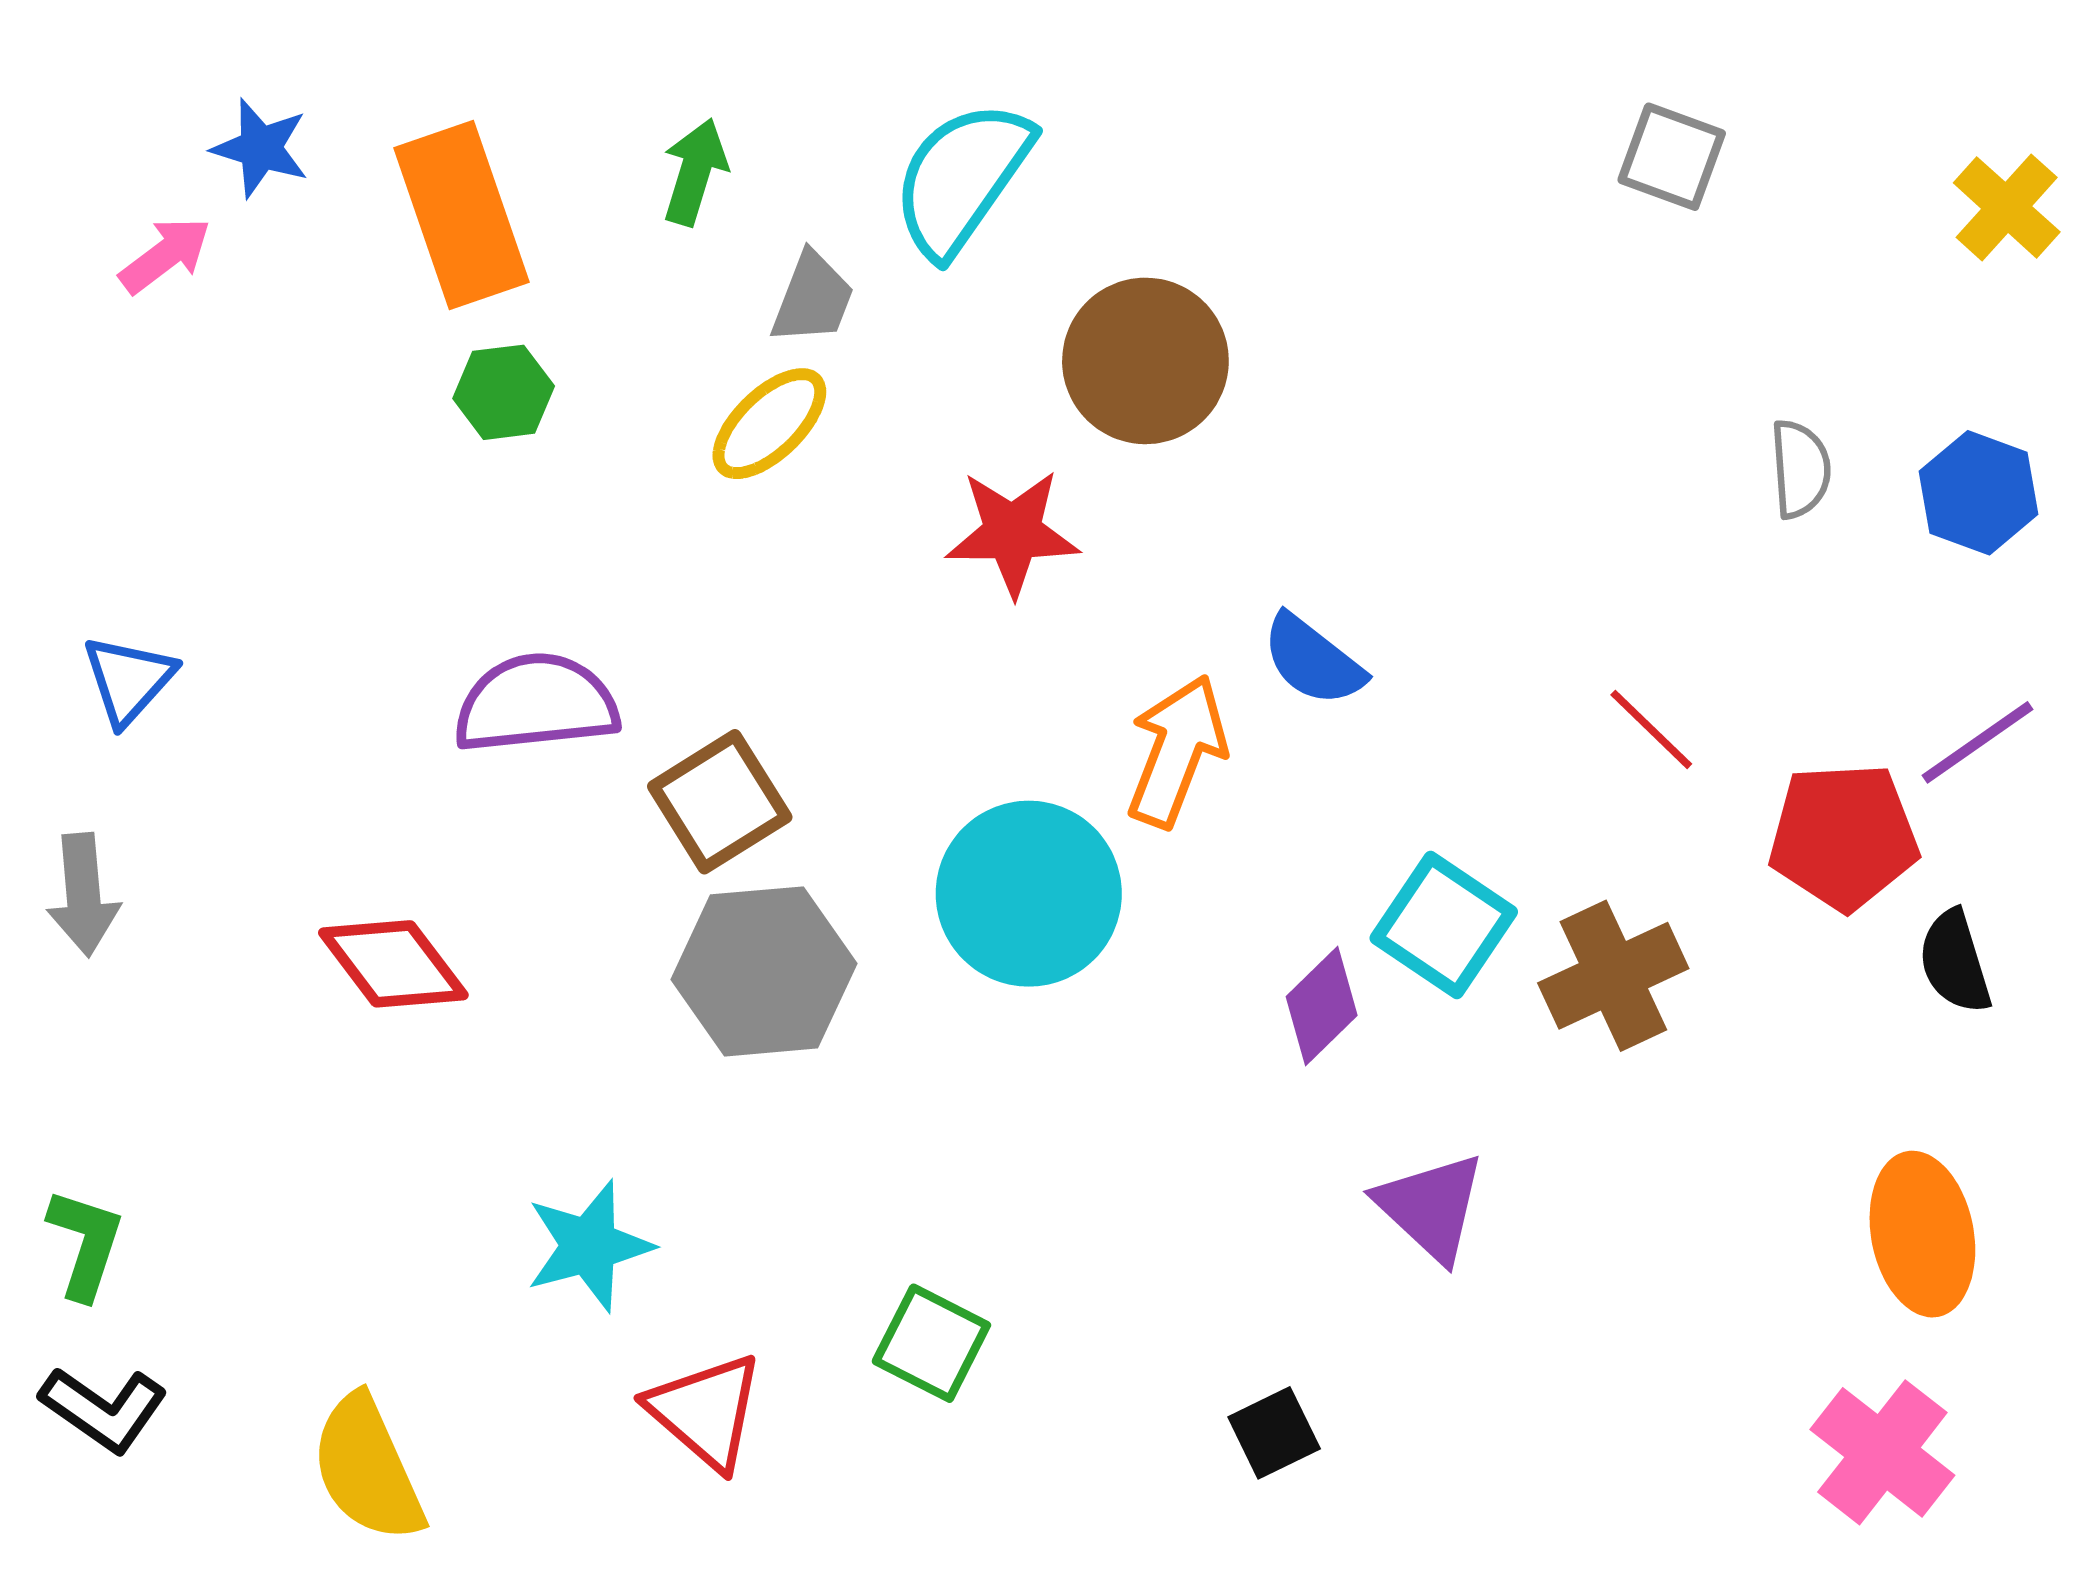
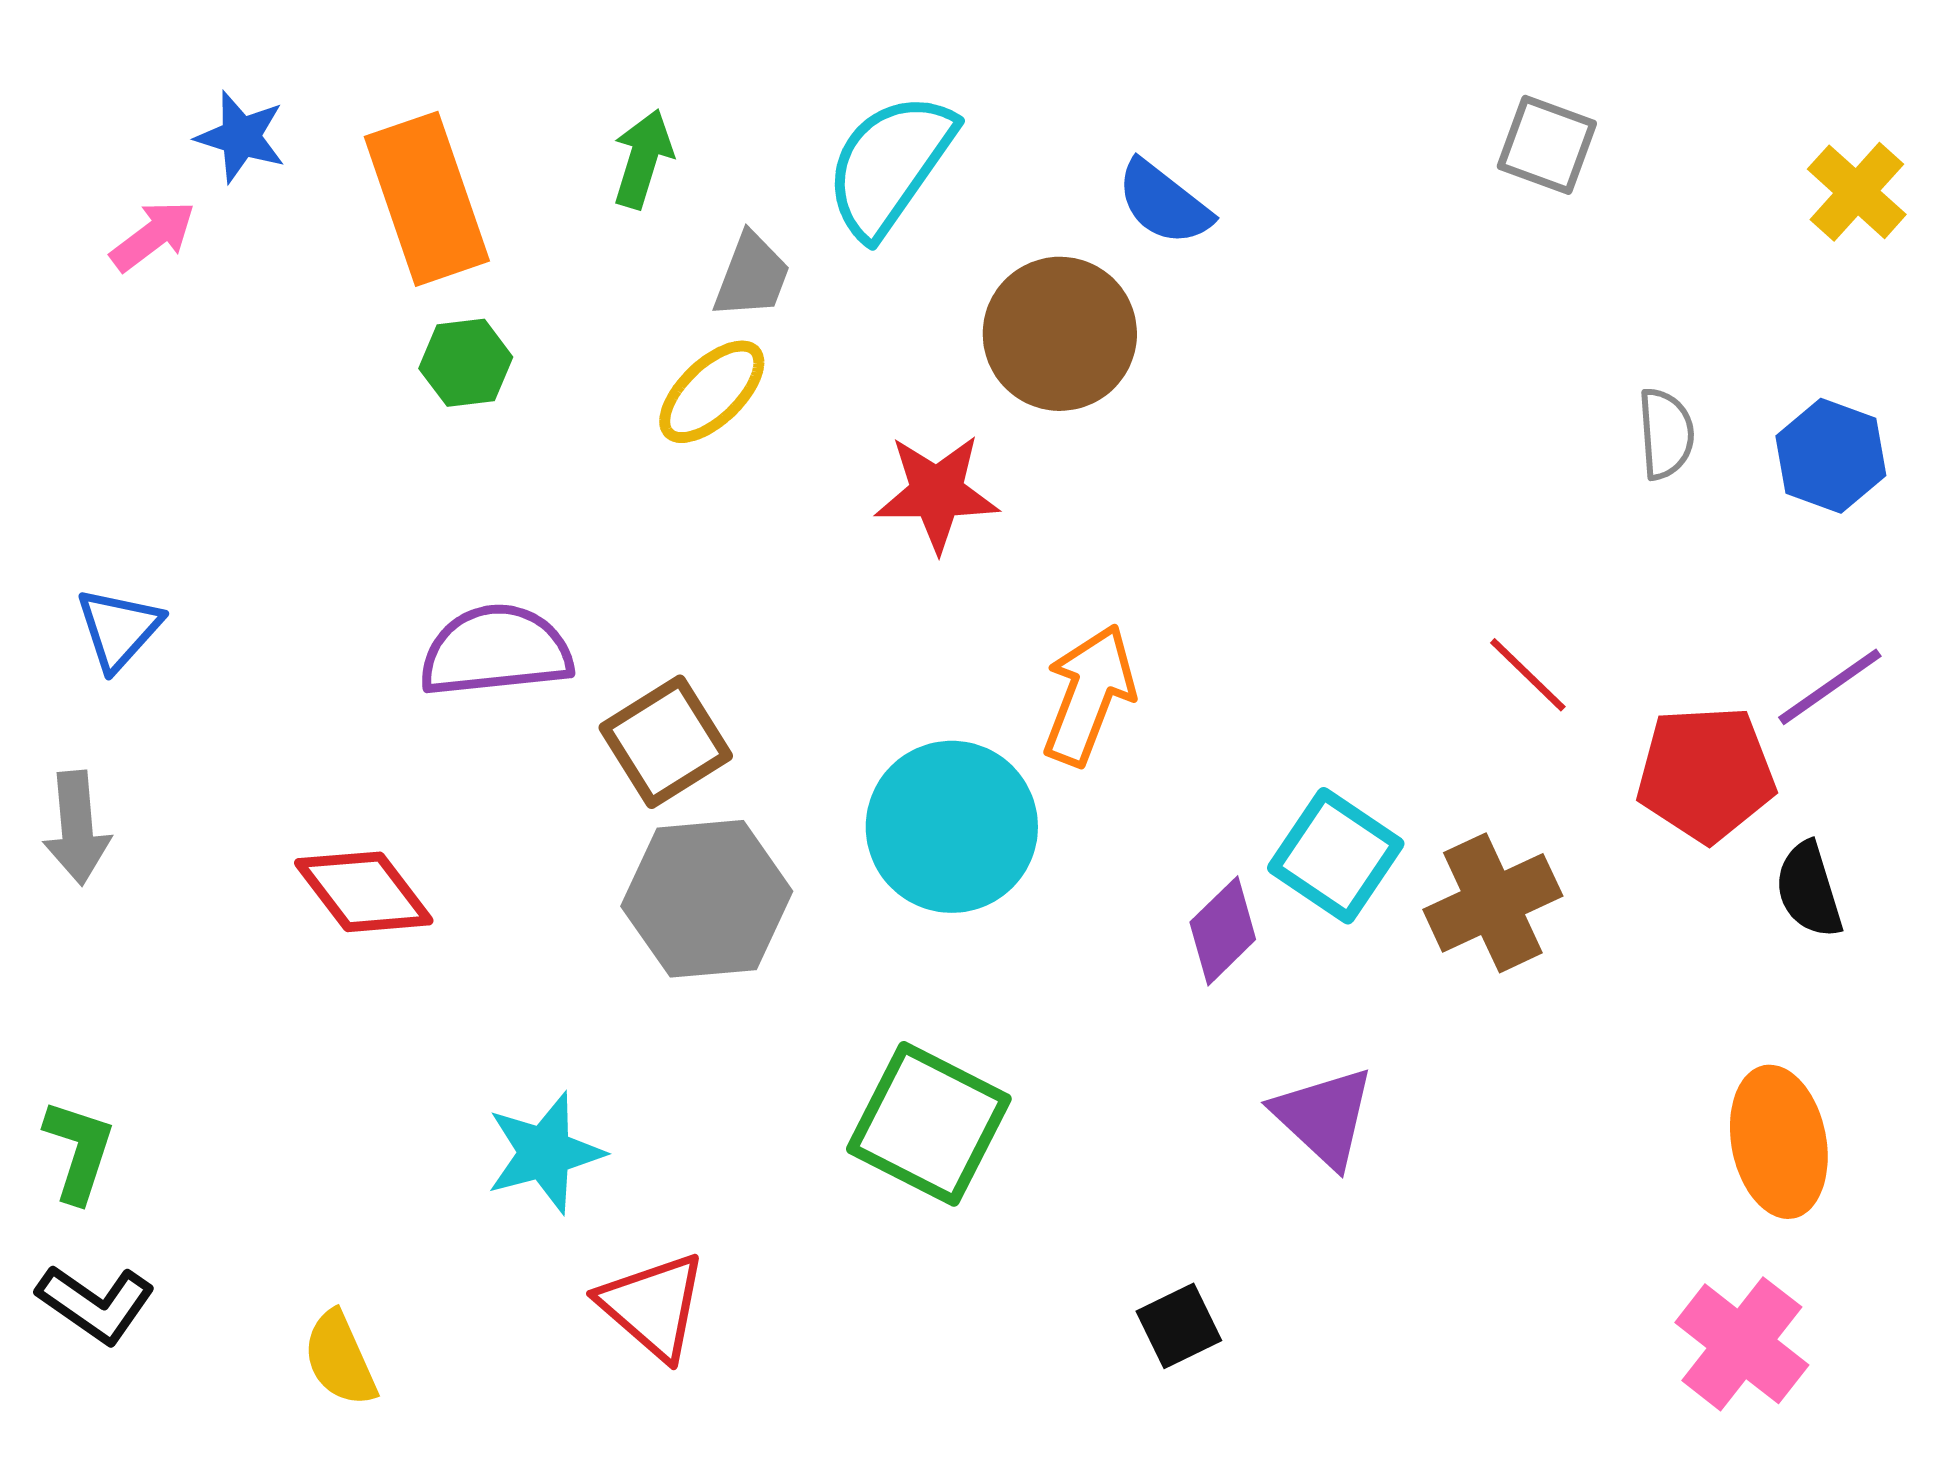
blue semicircle: (1313, 660) -> (1164, 203), moved
green square: (931, 1343) -> (929, 1124), moved, size x1.5
yellow semicircle: (367, 1469) -> (340, 1359), size x0.7

